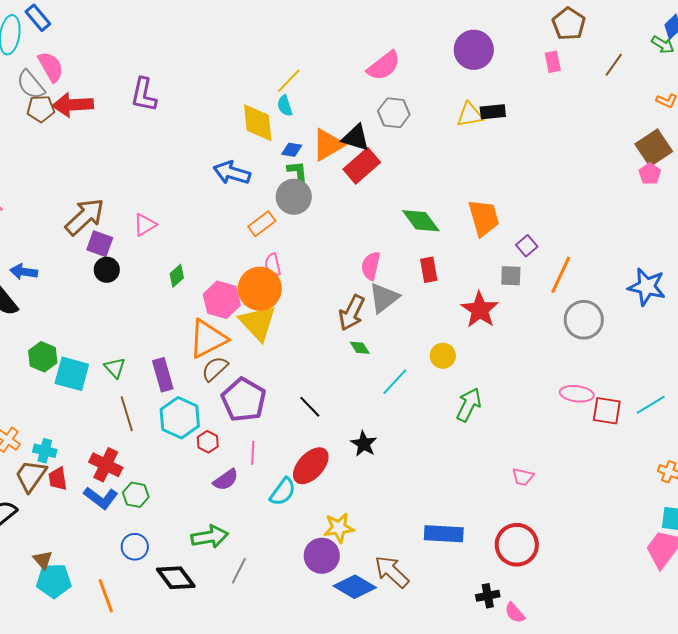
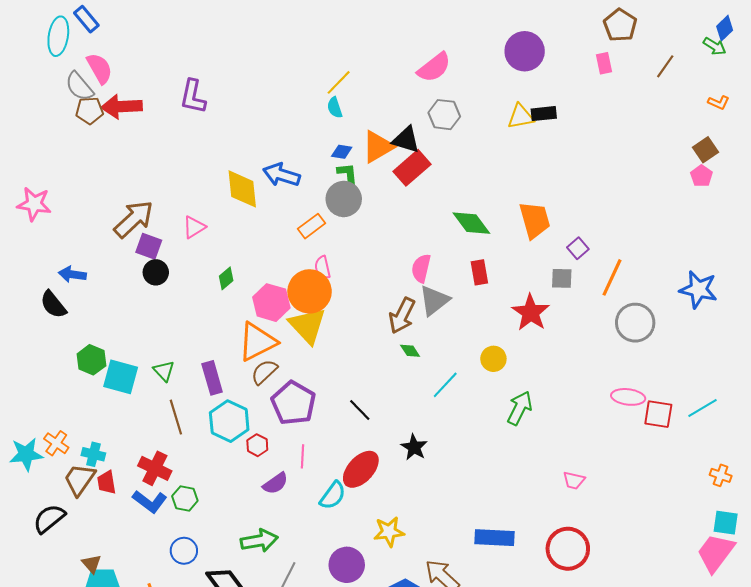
yellow diamond: (258, 123) -> (242, 189), moved
brown square: (654, 148) -> (706, 150), size x0.7
purple circle: (322, 556) -> (347, 565), moved

